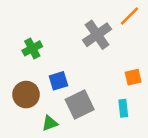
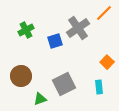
green cross: (32, 48) -> (26, 30), moved
orange square: (133, 77) -> (107, 62), turned -32
blue square: (58, 81) -> (55, 41), moved

